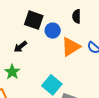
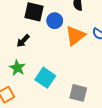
cyan square: (52, 85) -> (45, 78), moved

